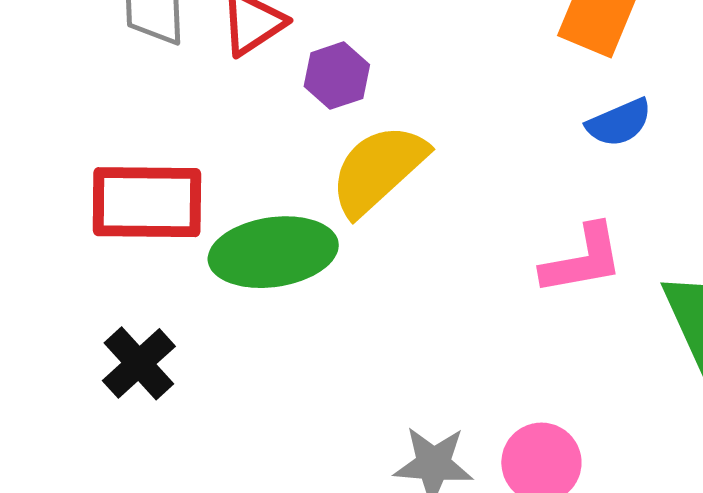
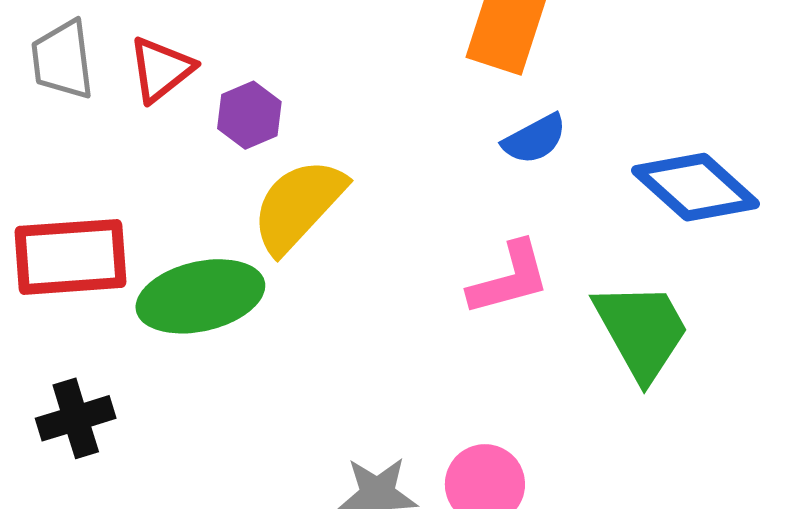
black cross: (139, 363) -> (76, 418), turned 30

